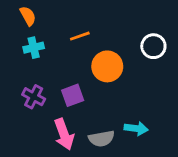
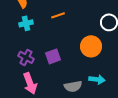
orange circle: (107, 66) -> (91, 46), moved
pink arrow: (64, 134) -> (30, 83), moved

